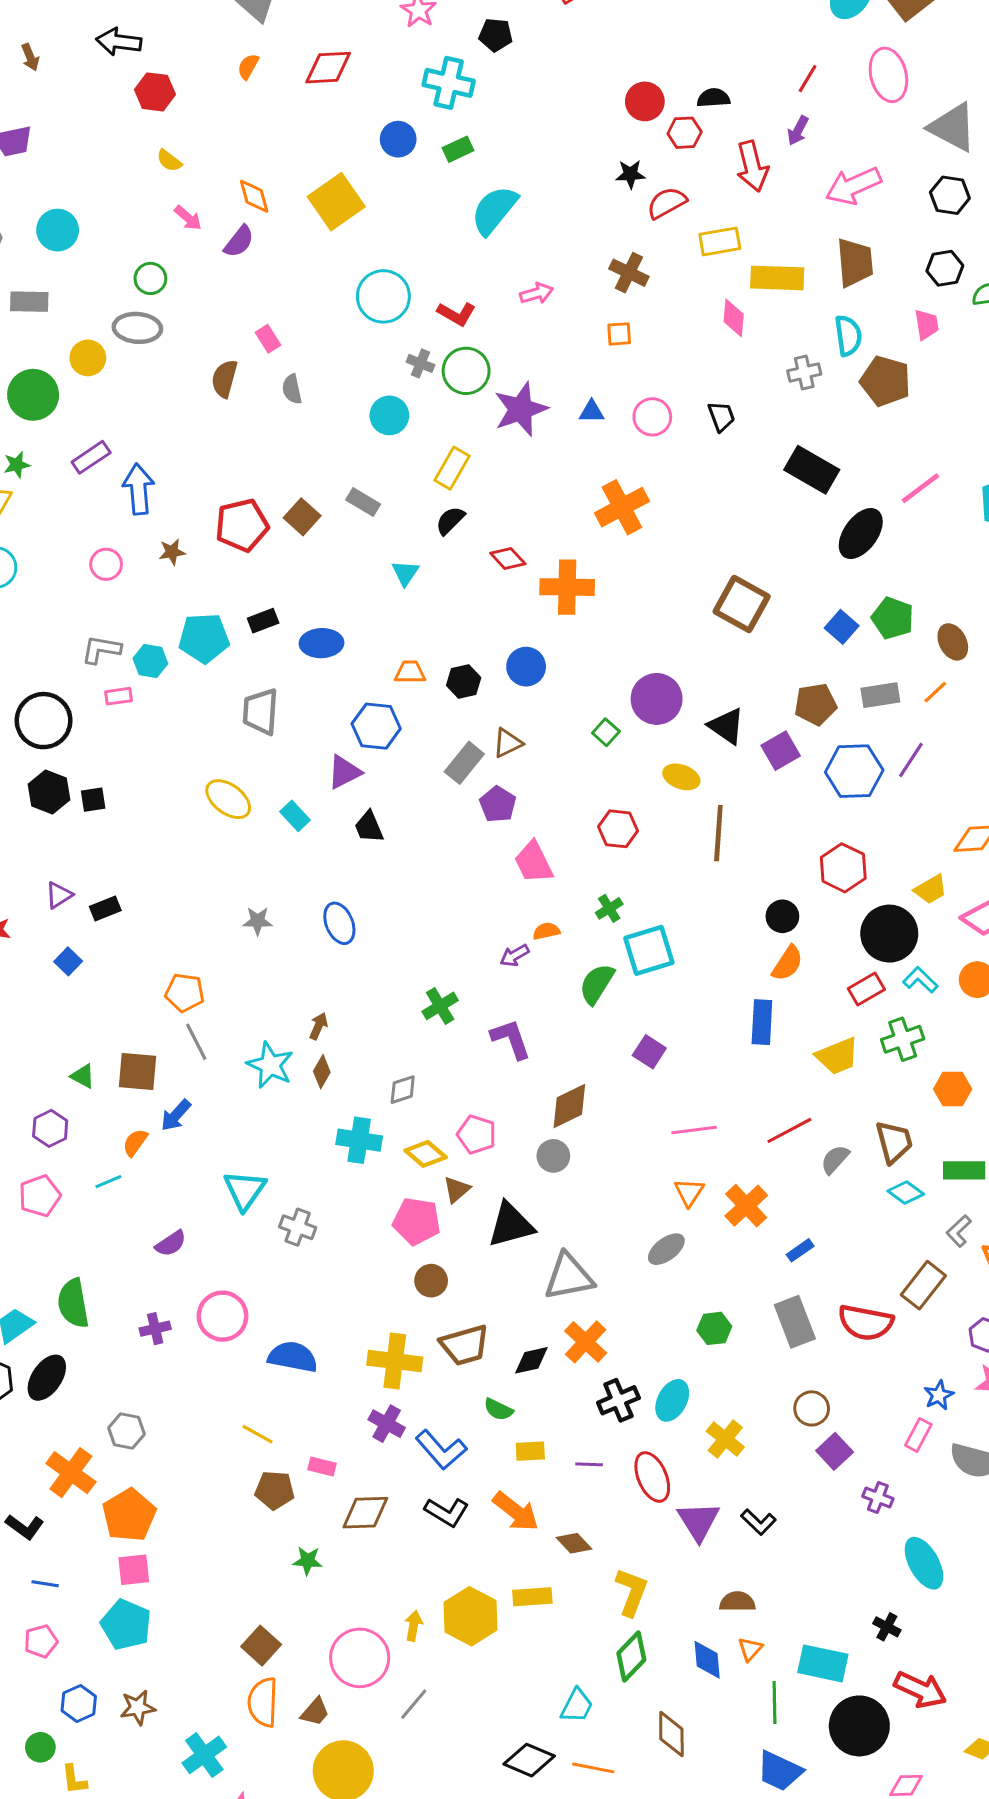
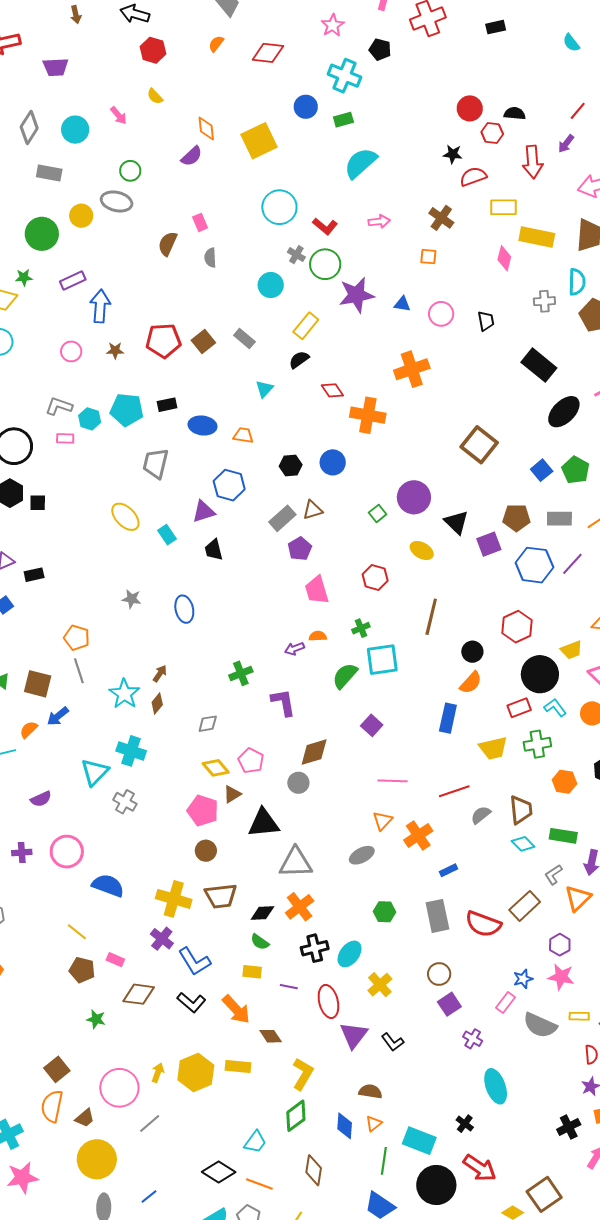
pink arrow: (188, 218) -> (119, 116), moved
orange trapezoid: (410, 672) -> (243, 435), moved
brown line: (718, 833) -> (431, 617), moved
cyan cross: (359, 1140) -> (131, 751), moved
green semicircle: (498, 1409) -> (260, 942), moved

